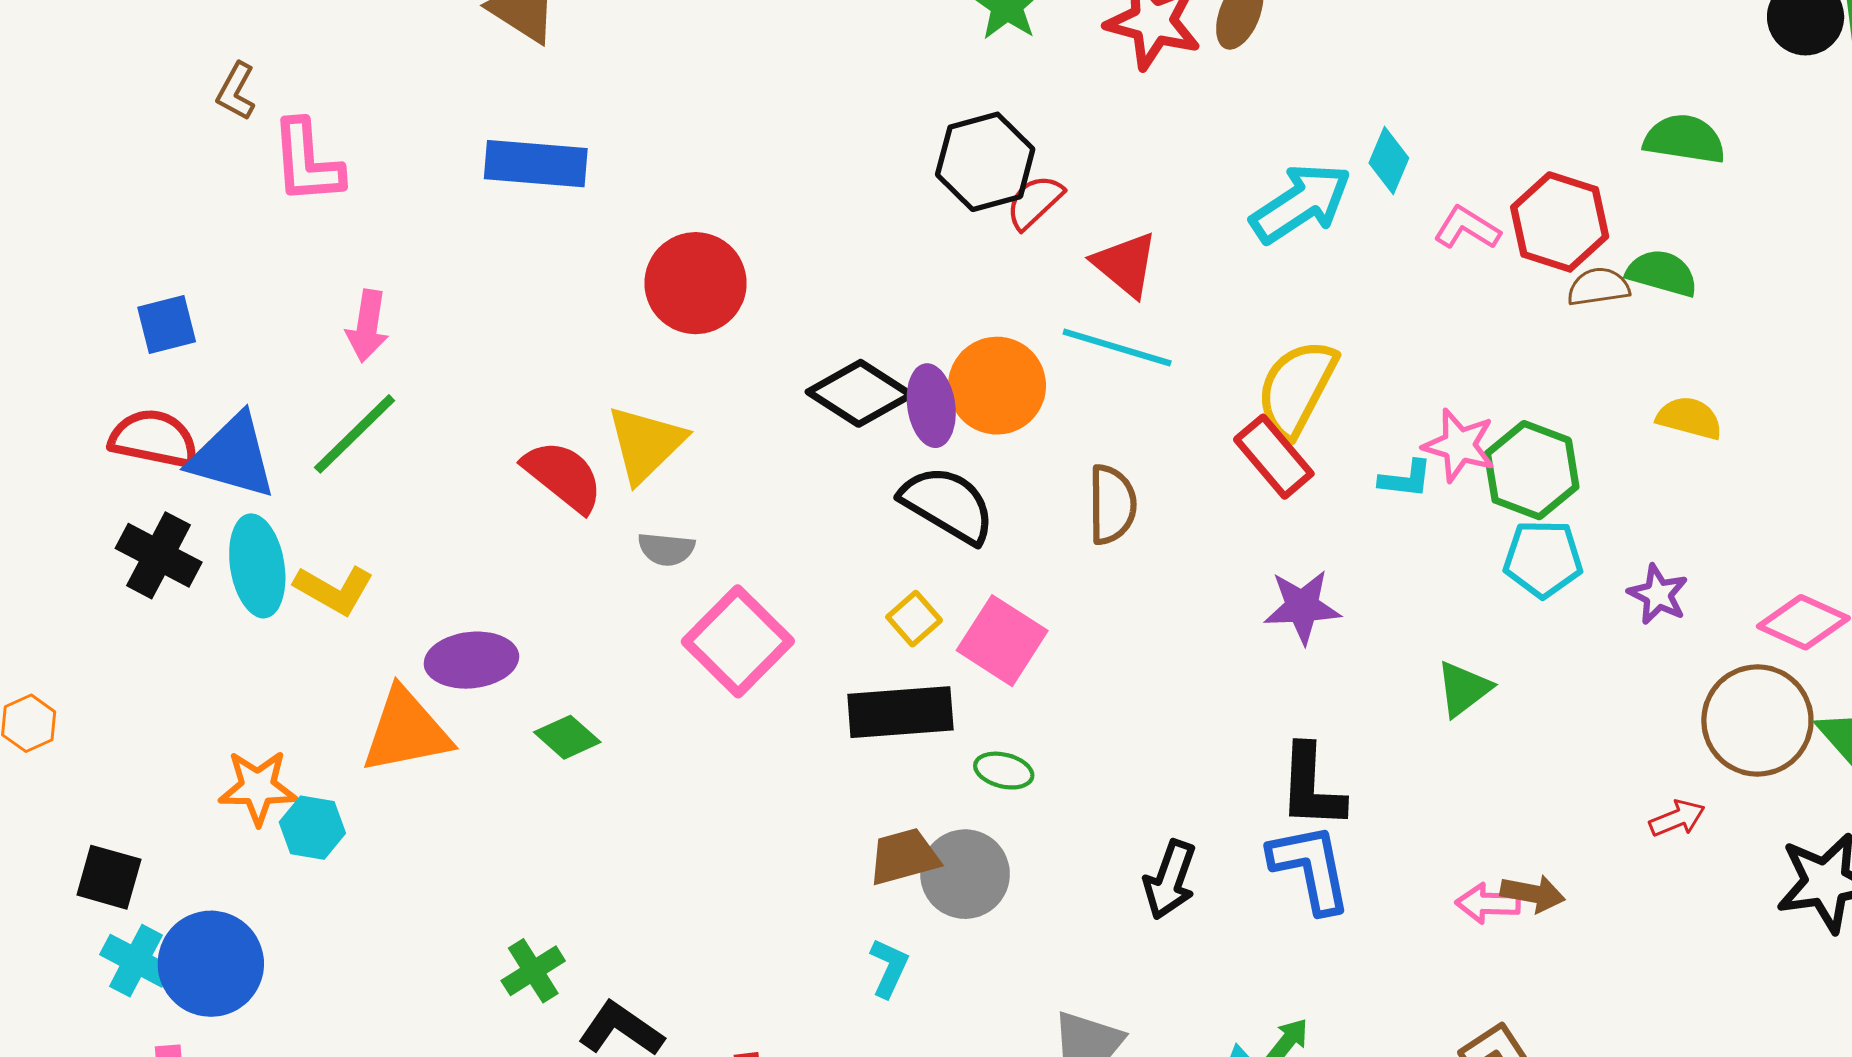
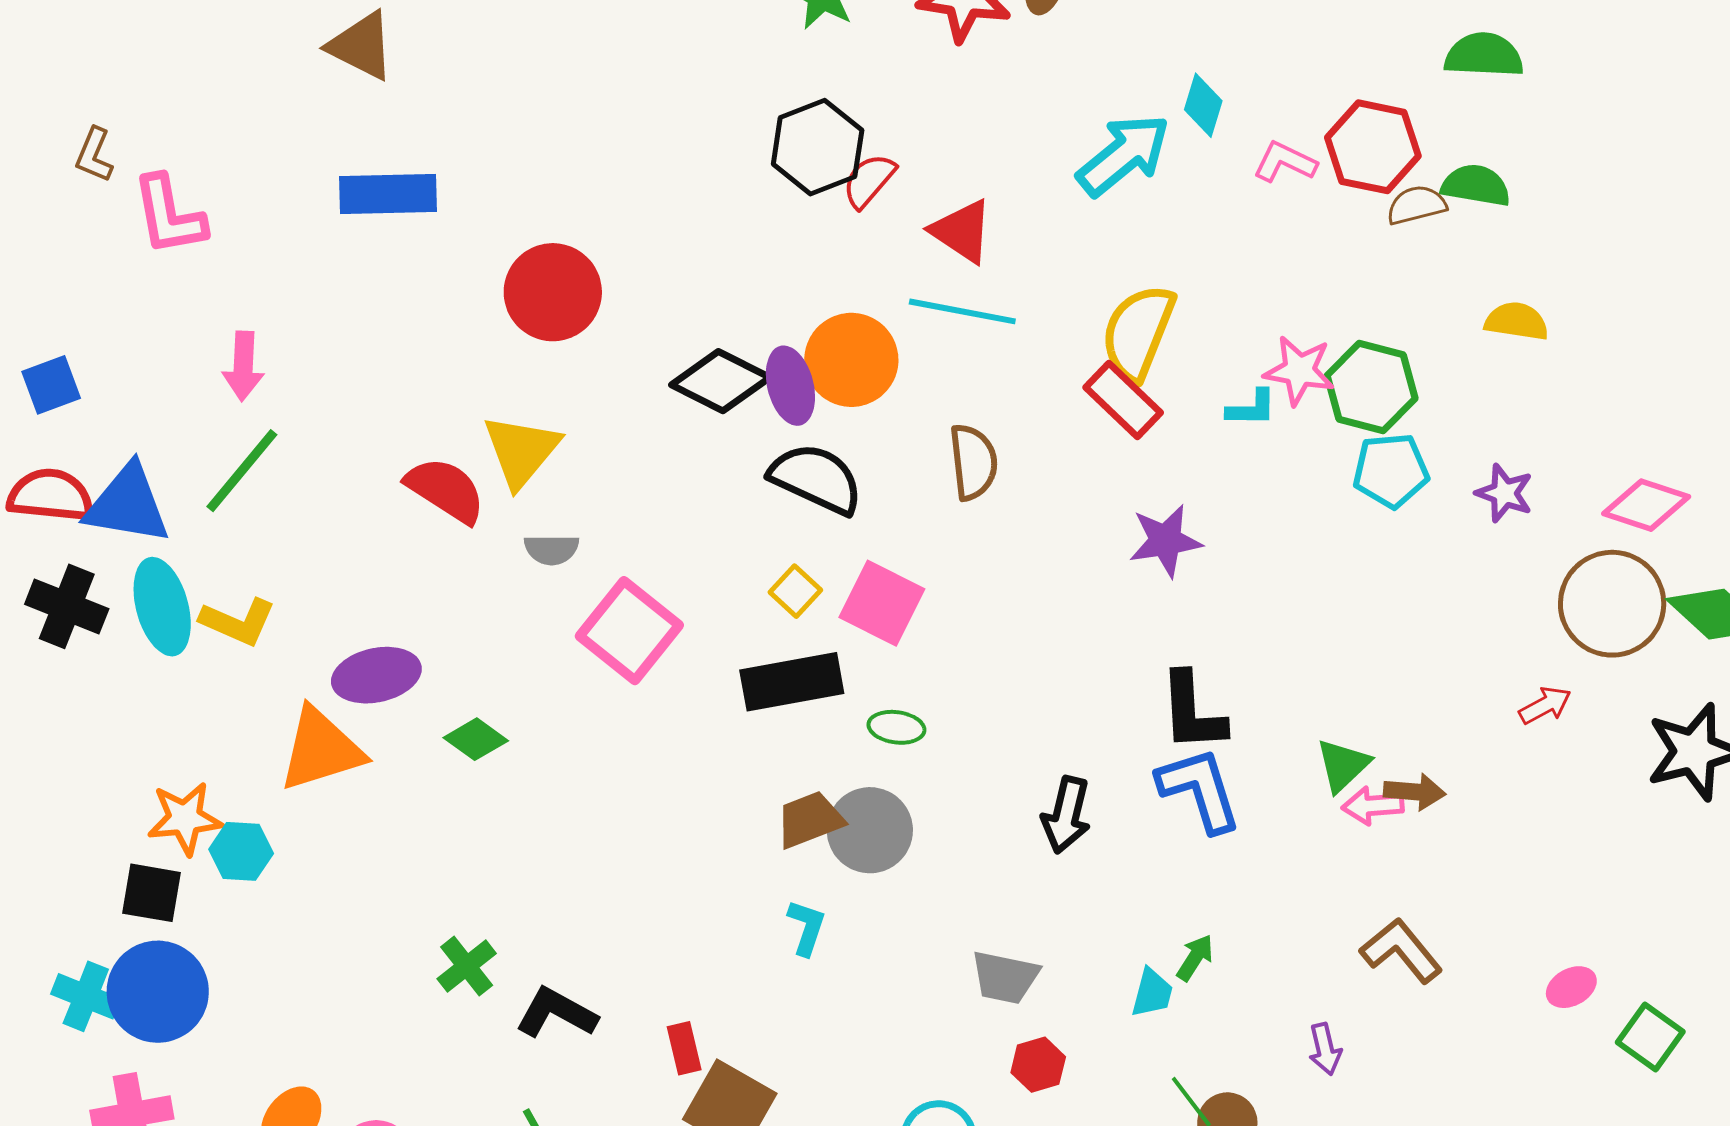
green triangle: (1463, 689) -> (1343, 765), moved
black square: (109, 877) -> (152, 893), moved

